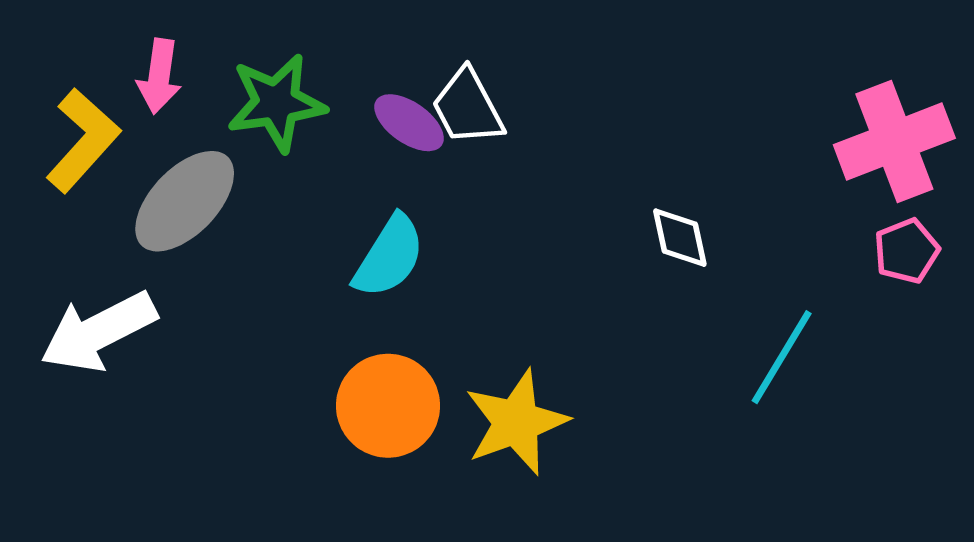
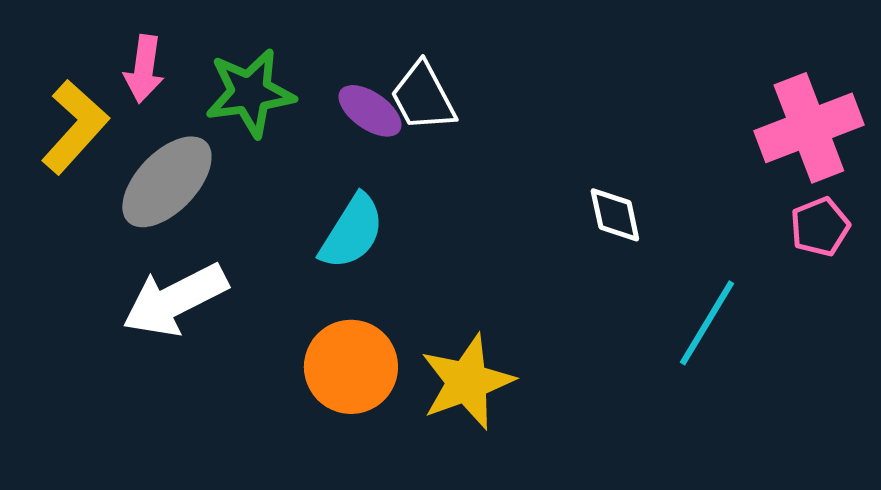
white arrow: (98, 332) -> (175, 300), moved

